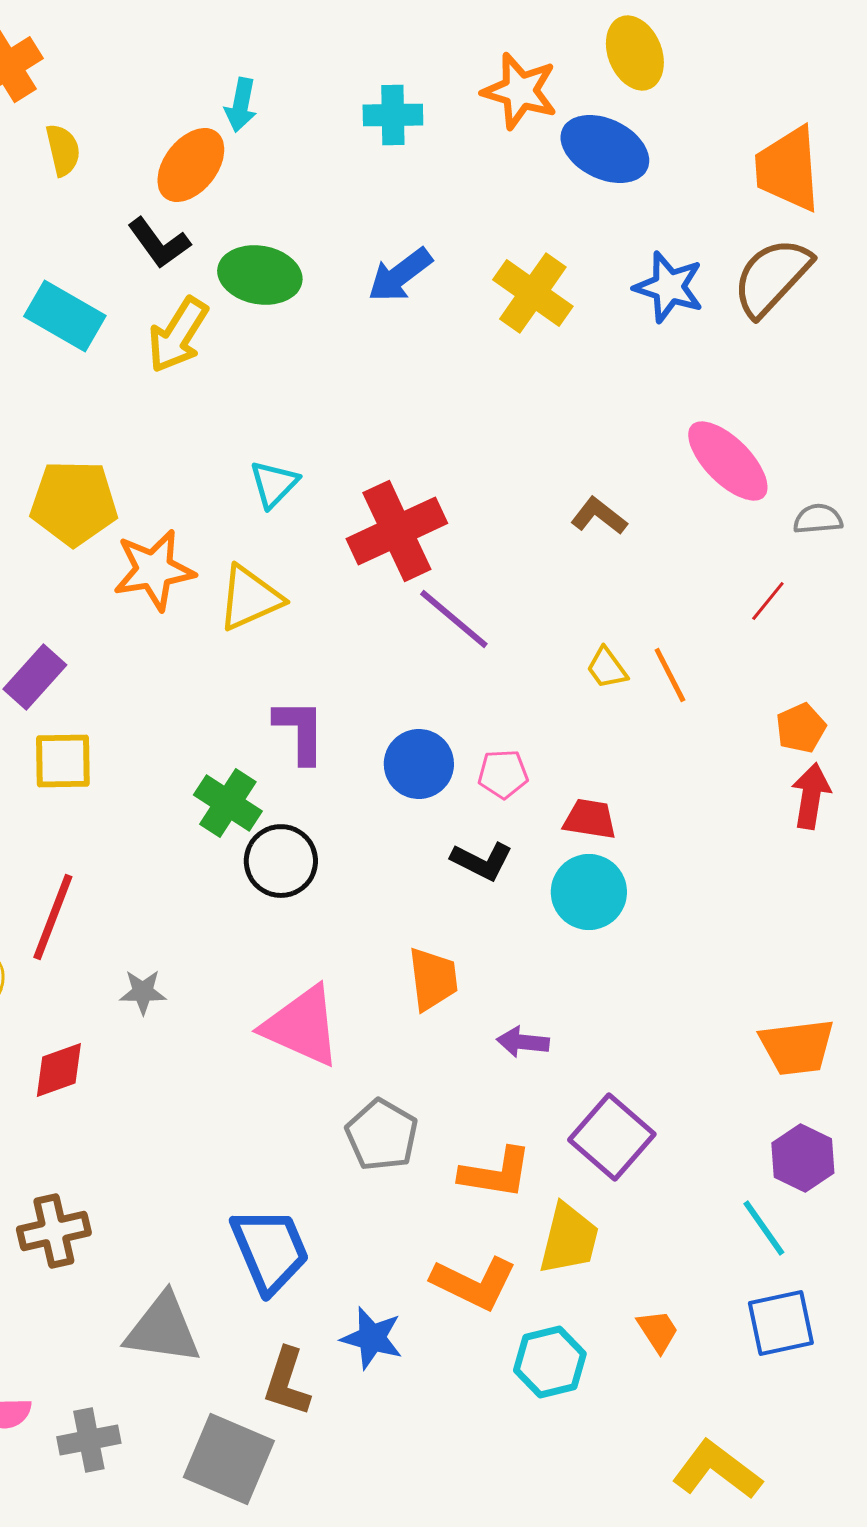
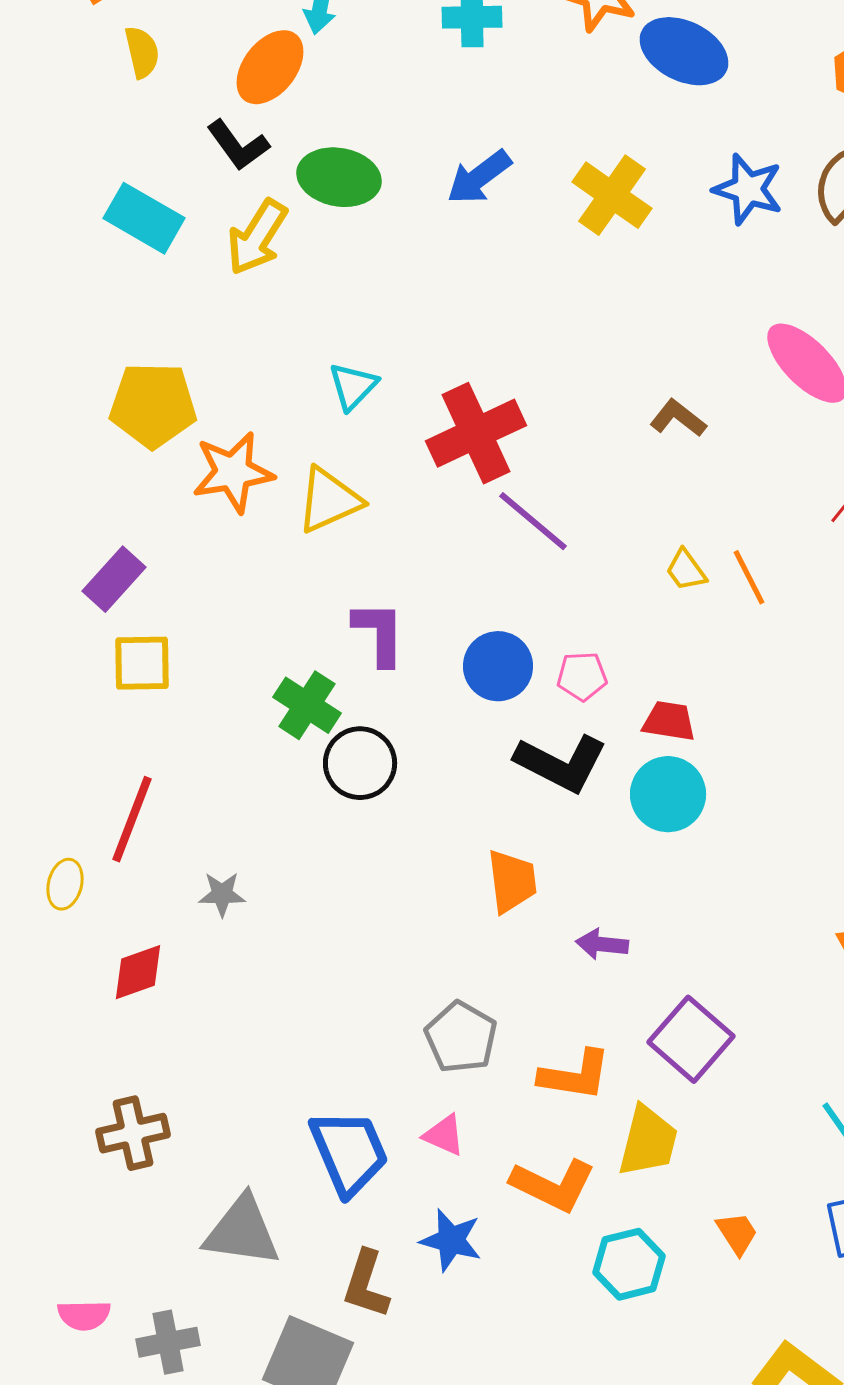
black L-shape: (482, 861) -> (561, 763), size x1.5
pink triangle: (302, 1026) -> (444, 1135), moved, size x0.5

